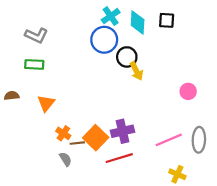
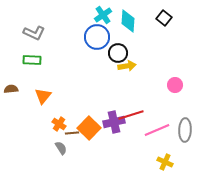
black square: (167, 20) -> (164, 18), moved, turned 35
yellow arrow: (136, 71) -> (127, 66), turned -72
red line: (119, 158) -> (131, 115), moved

